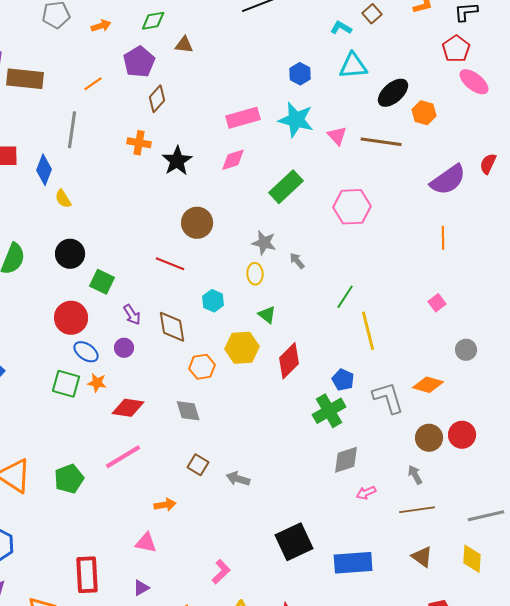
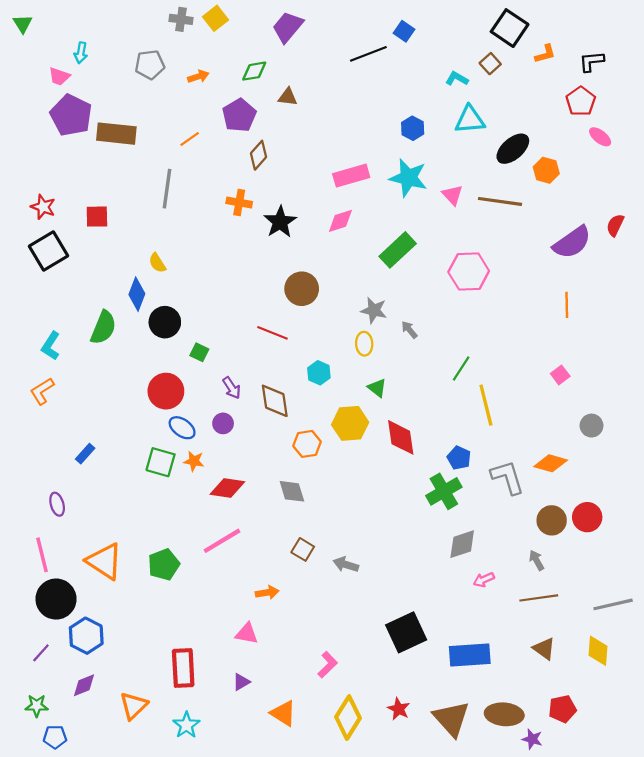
pink ellipse: (474, 82) -> (600, 137), size x0.7
blue diamond: (44, 170) -> (137, 294), moved
green square: (102, 282) -> (199, 352), size x0.7
red diamond: (289, 361) -> (401, 437), turned -54

